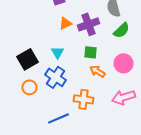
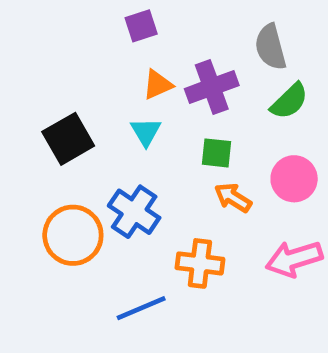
cyan triangle: (58, 52) -> (146, 132), moved
black square: (28, 59) -> (68, 139), moved
orange circle: (30, 87) -> (73, 235), size x1.6

